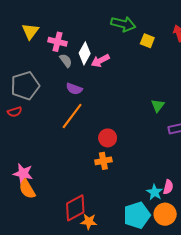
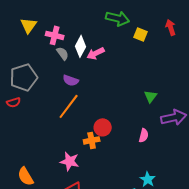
orange cross: (103, 161) -> (92, 140), moved
pink star: (23, 173) -> (70, 161), moved
pink semicircle: (168, 187) -> (144, 135), moved

